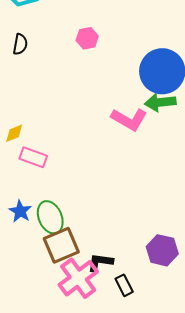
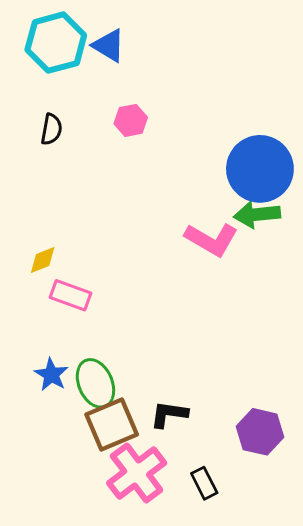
pink hexagon: (87, 38) -> (131, 120), moved
black L-shape: (100, 262) -> (169, 414), moved

